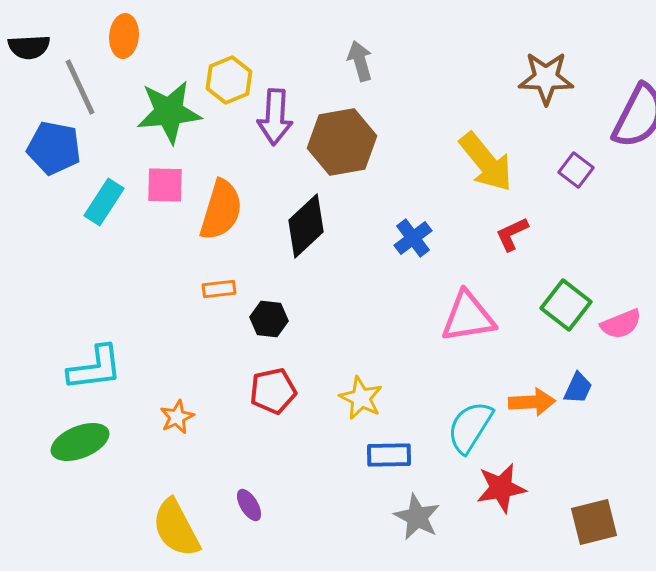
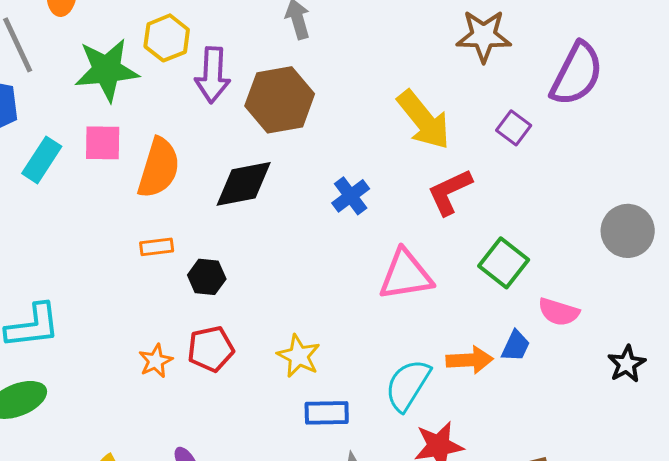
black diamond: (306, 226) -> (244, 184), turned 32
red L-shape: (512, 234) -> (450, 192), size x1.4
pink semicircle: (621, 324) -> (559, 312), moved, turned 39
orange star: (177, 417) -> (156, 361), moved

